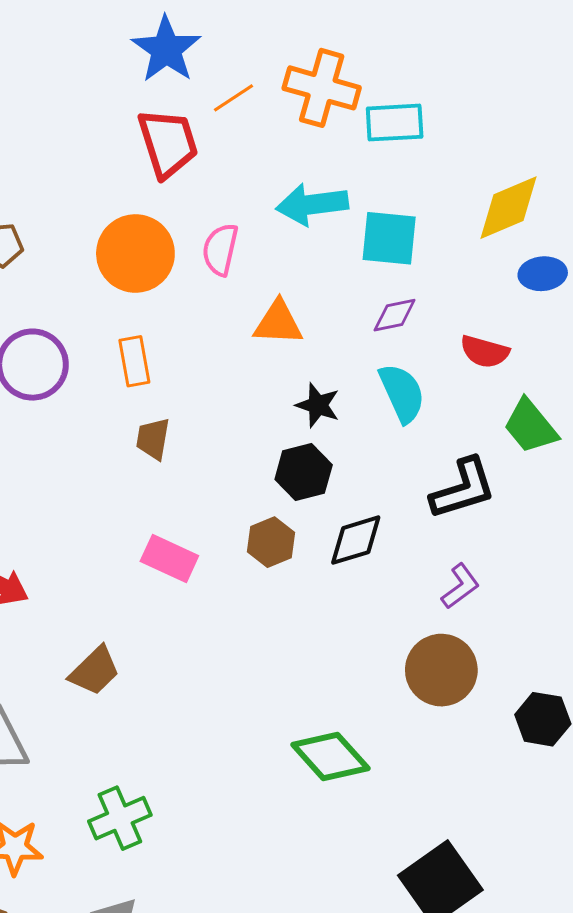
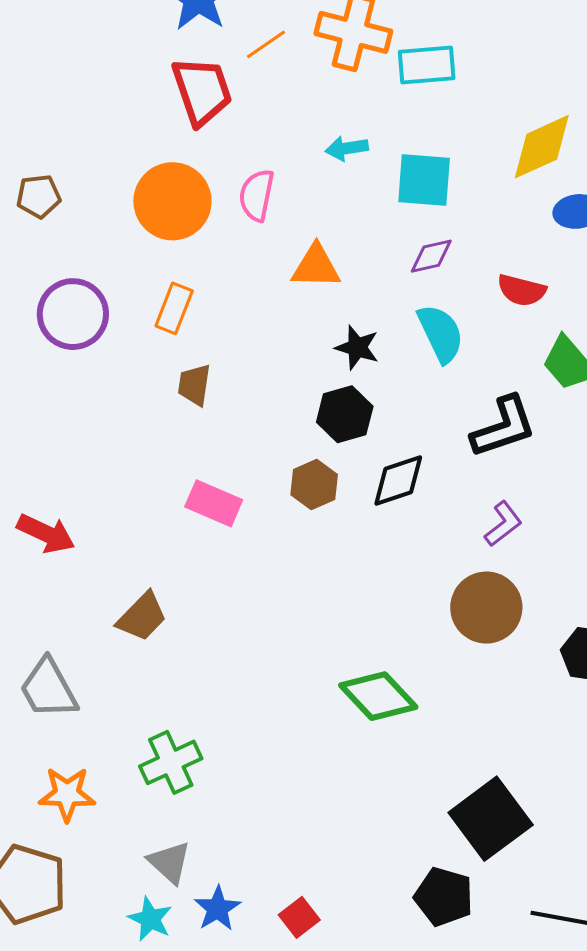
cyan arrow: (312, 204) -> (347, 148), size x0.6
orange rectangle: (134, 361) -> (174, 308), turned 33

